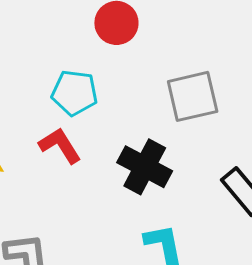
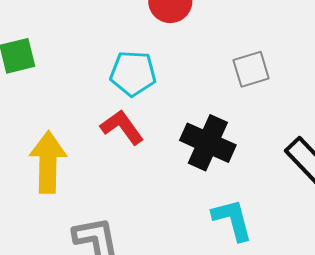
gray square: (193, 96) -> (251, 69), size x0.7

